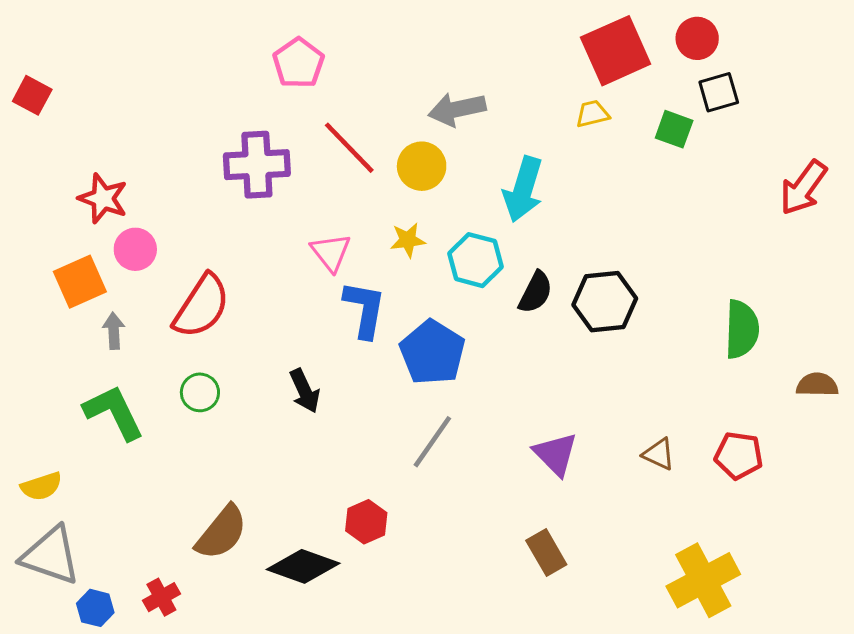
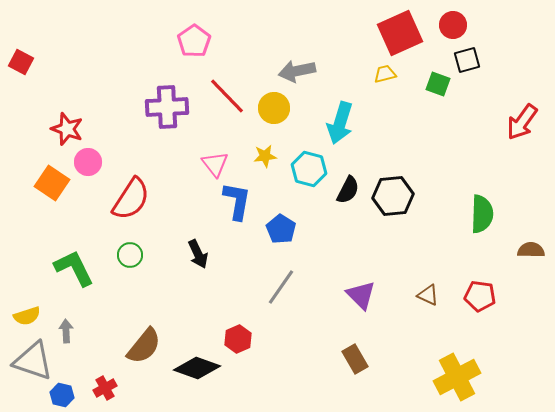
orange square: (80, 282) -> (52, 183), turned -32
gray arrow: (114, 331) -> (66, 331), moved
blue pentagon: (432, 352) -> (281, 229), size x0.7

